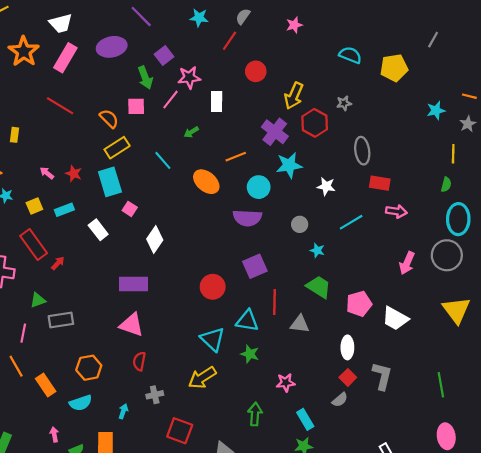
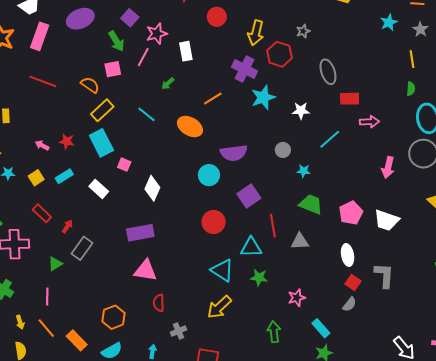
cyan circle: (259, 187) -> (209, 175), moved
red rectangle: (34, 244) -> (42, 213), size x0.7
gray rectangle: (61, 320) -> (82, 248), moved, turned -35

